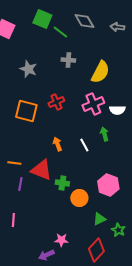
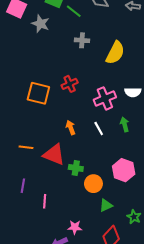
gray star: (28, 69) -> (40, 24), moved
pink cross: (93, 104) -> (105, 98), moved
green arrow: (104, 134) -> (125, 124), moved
purple line: (20, 184) -> (23, 186), moved
green triangle: (99, 219) -> (106, 205), moved
pink line: (13, 220) -> (45, 201), moved

